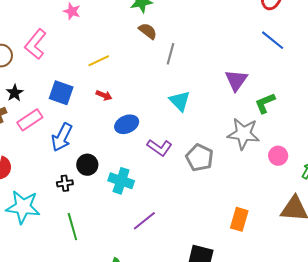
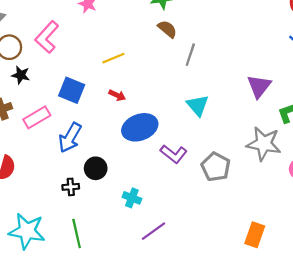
black star: (15, 93) -> (21, 75), moved, turned -30
blue ellipse: (127, 124) -> (140, 127), size x1.4
cyan cross: (121, 181) -> (132, 198), moved, size x0.7
cyan star: (23, 207) -> (27, 231), moved

